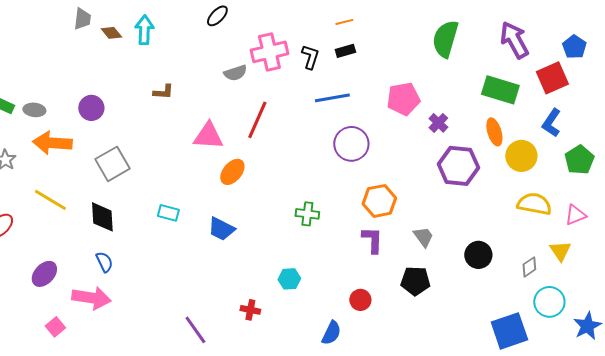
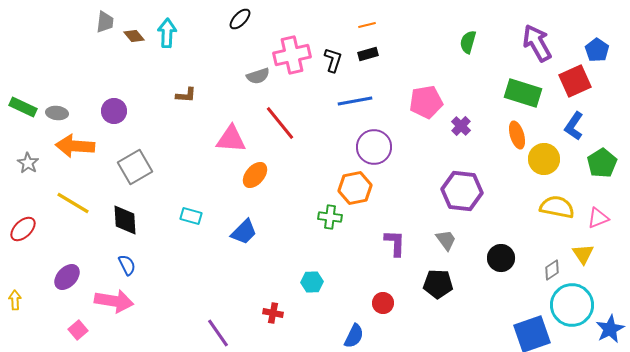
green semicircle: (445, 39) -> (468, 42), size x0.6
red line: (257, 120) -> (280, 123), turned -63
purple hexagon: (458, 166) -> (462, 191), moved
orange hexagon: (379, 201) -> (355, 188), moved
blue trapezoid: (221, 229) -> (244, 232), turned -72
cyan circle: (549, 302) -> (572, 305), size x1.4

